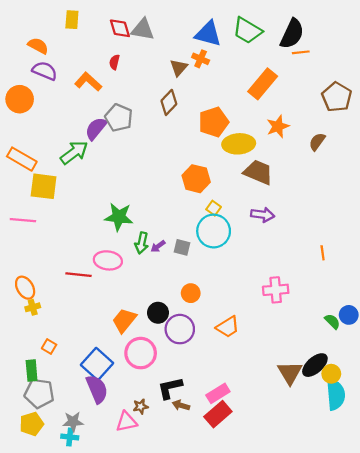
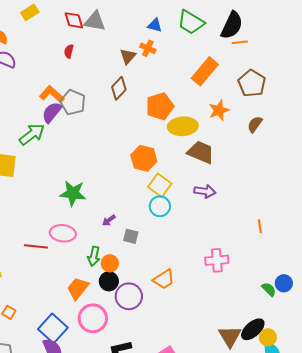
yellow rectangle: (72, 20) -> (30, 12), turned 54
blue triangle: (208, 34) -> (155, 25), size x0.6
orange L-shape: (88, 82) -> (52, 94), moved
brown pentagon: (337, 97) -> (252, 83), moved
yellow square: (214, 208) -> (160, 185), size x1.6
cyan circle: (214, 231) -> (160, 206), size x0.7
green arrow: (142, 243) -> (94, 256), moved
gray square: (182, 247) -> (131, 236), moved
orange circle: (191, 293) -> (110, 263), moved
orange trapezoid: (228, 327) -> (164, 279), moved

